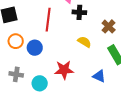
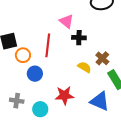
brown cross: (109, 26) -> (102, 58), moved
orange circle: (16, 41) -> (23, 55), moved
blue triangle: (99, 76) -> (100, 101), size x1.5

